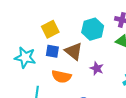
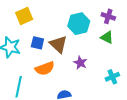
yellow square: (50, 29) -> (24, 16), moved
orange semicircle: (61, 77) -> (45, 68), turned -36

